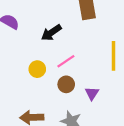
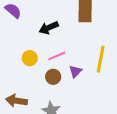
purple triangle: (92, 93) -> (75, 71), moved

